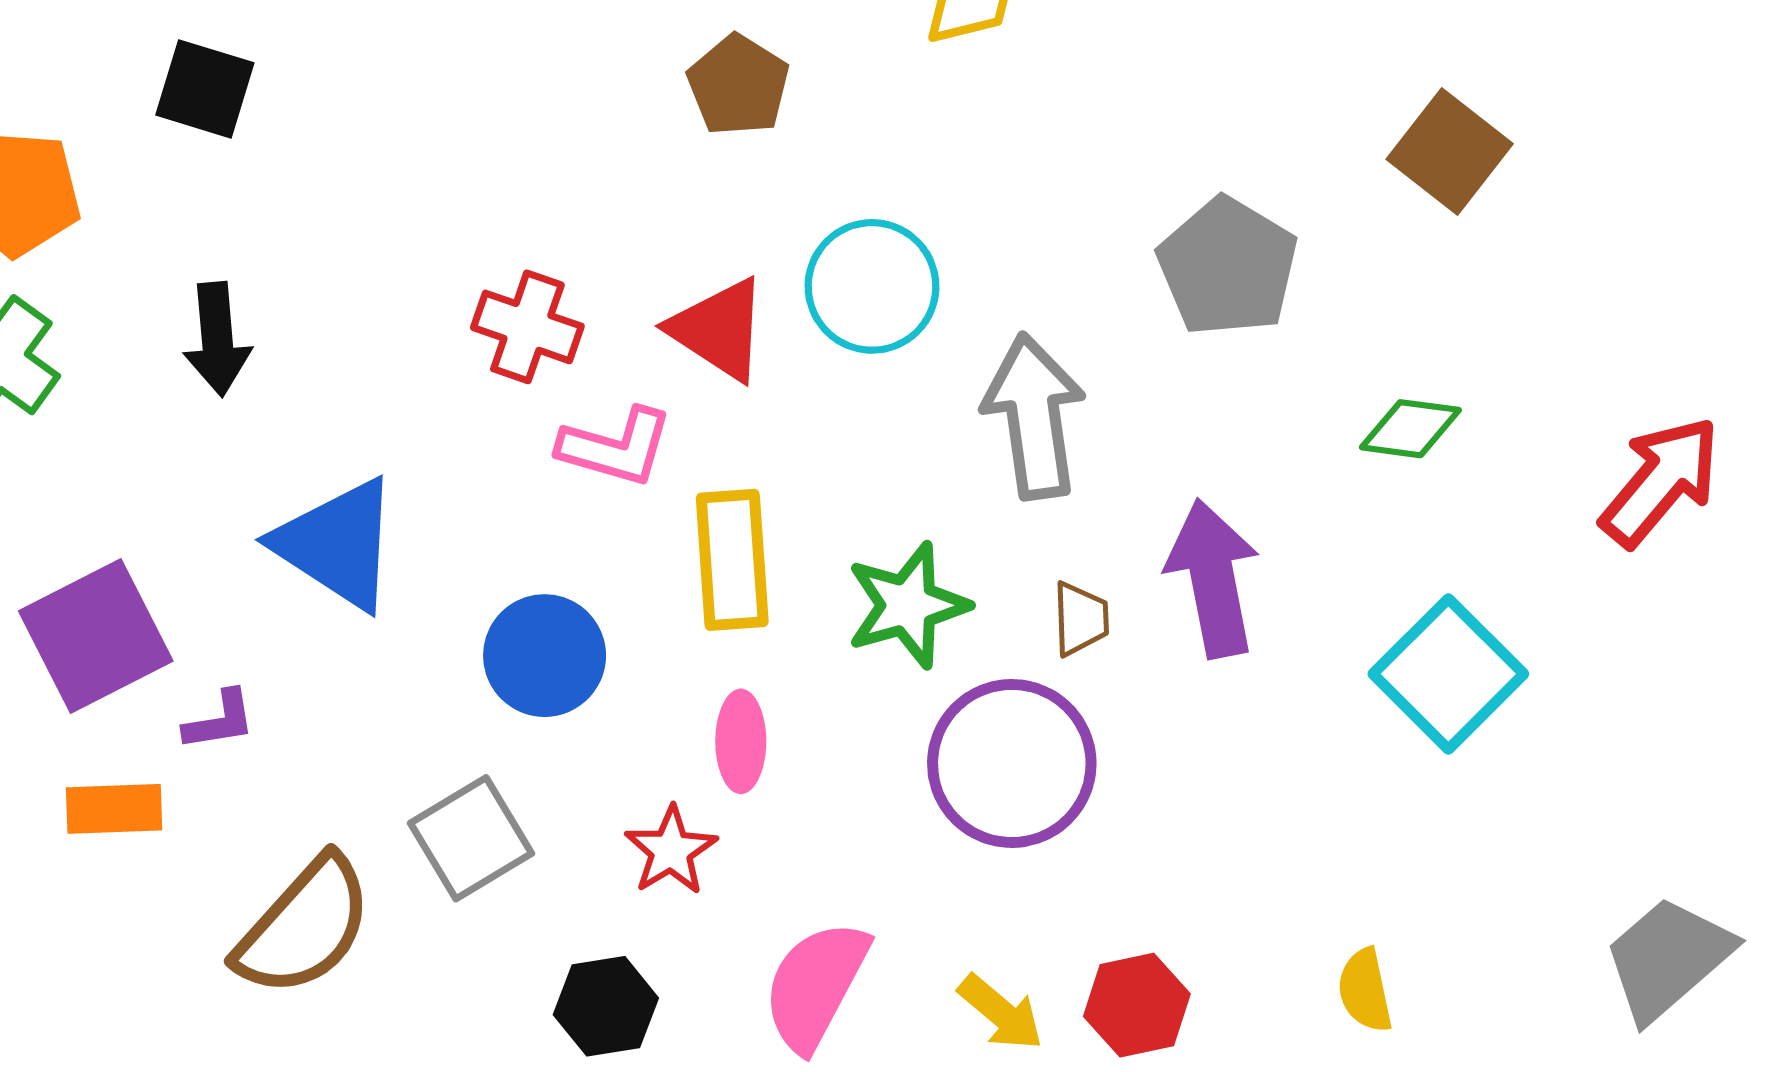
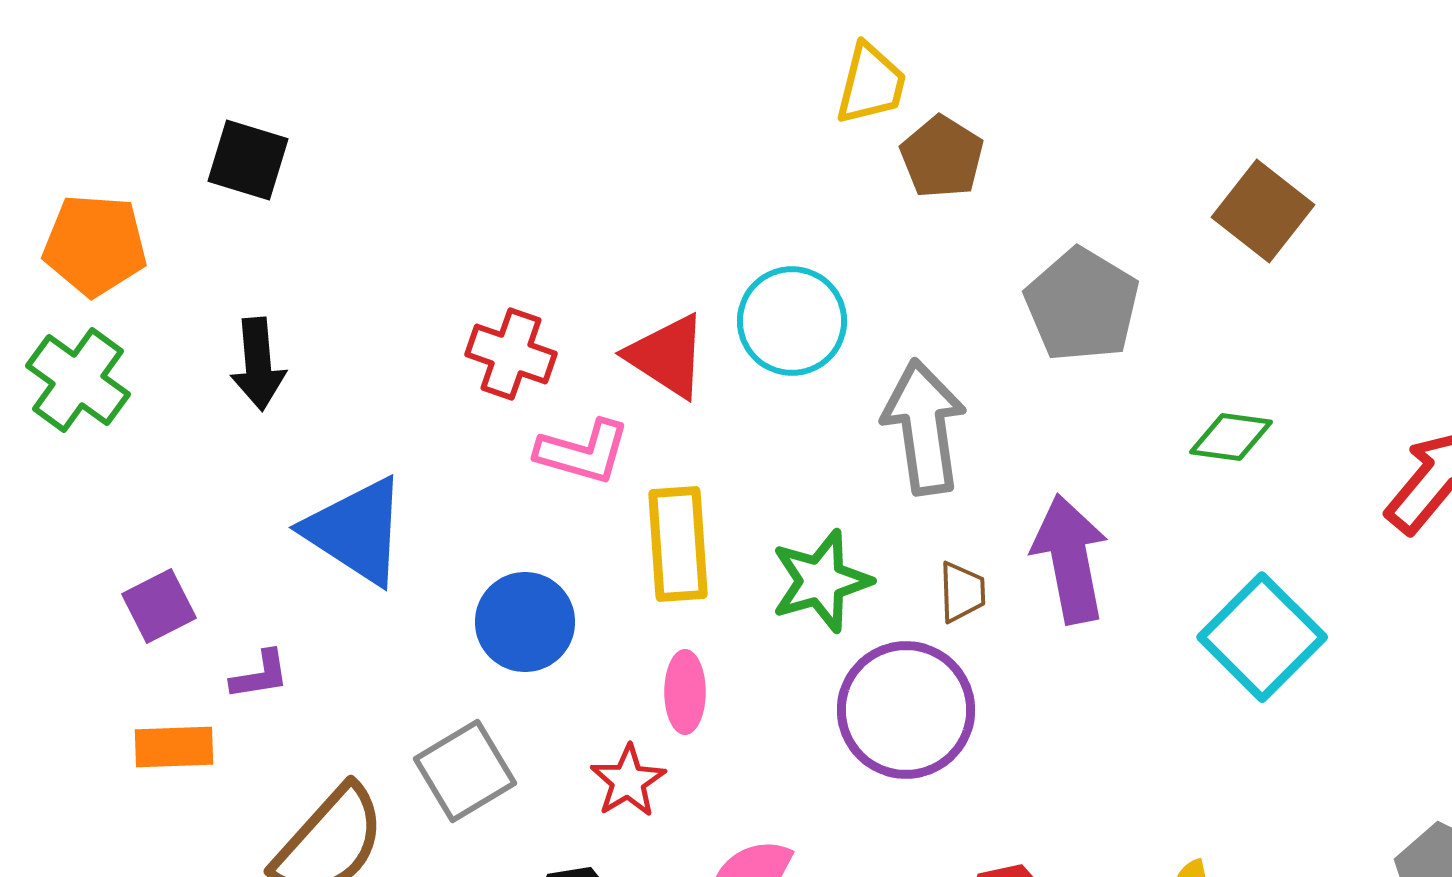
brown pentagon: (738, 85) -> (942, 157), moved
purple square: (96, 636) -> (159, 606), size x0.6

